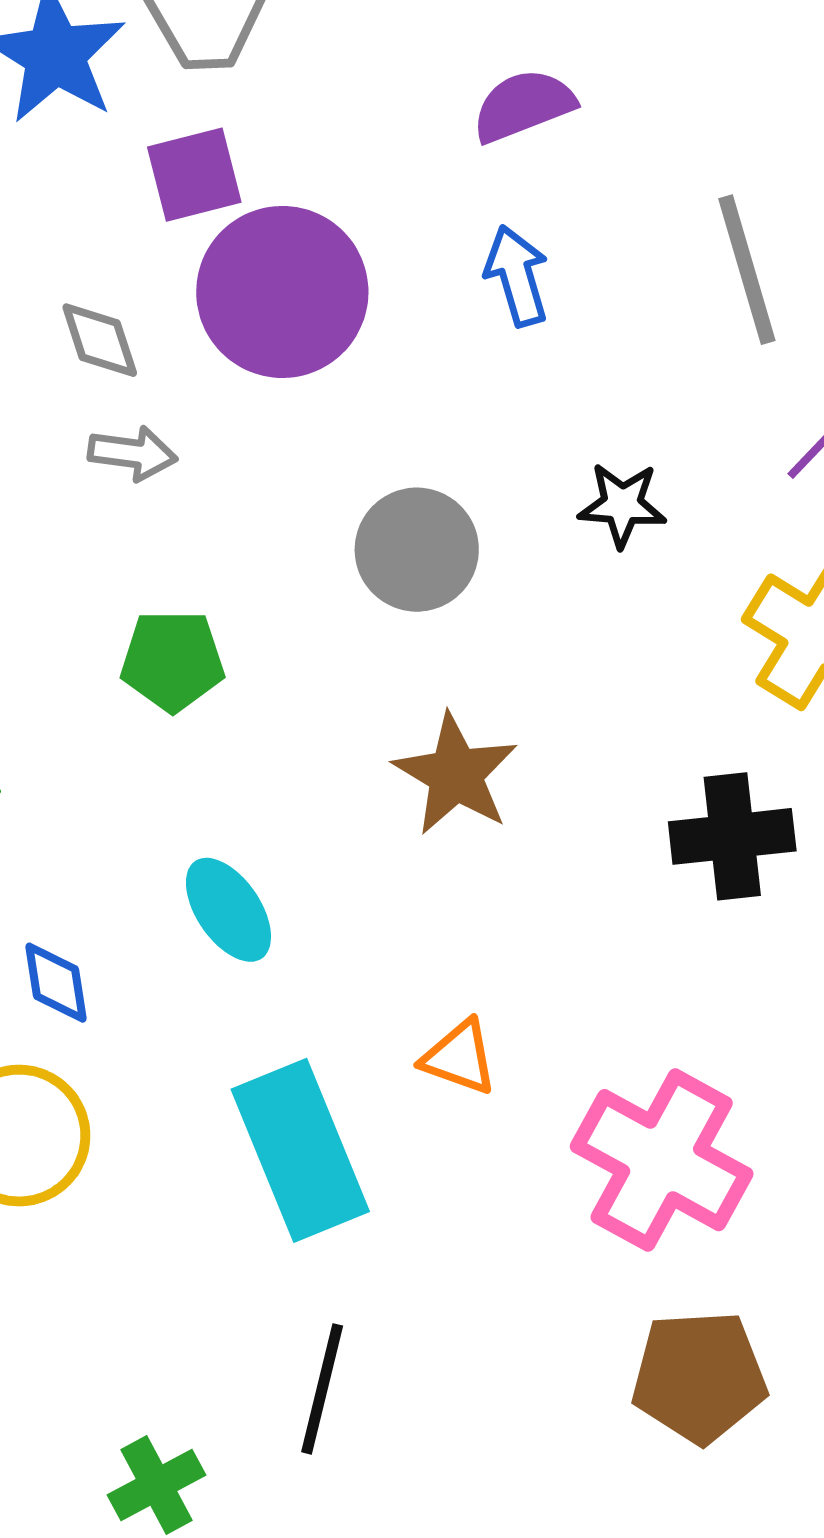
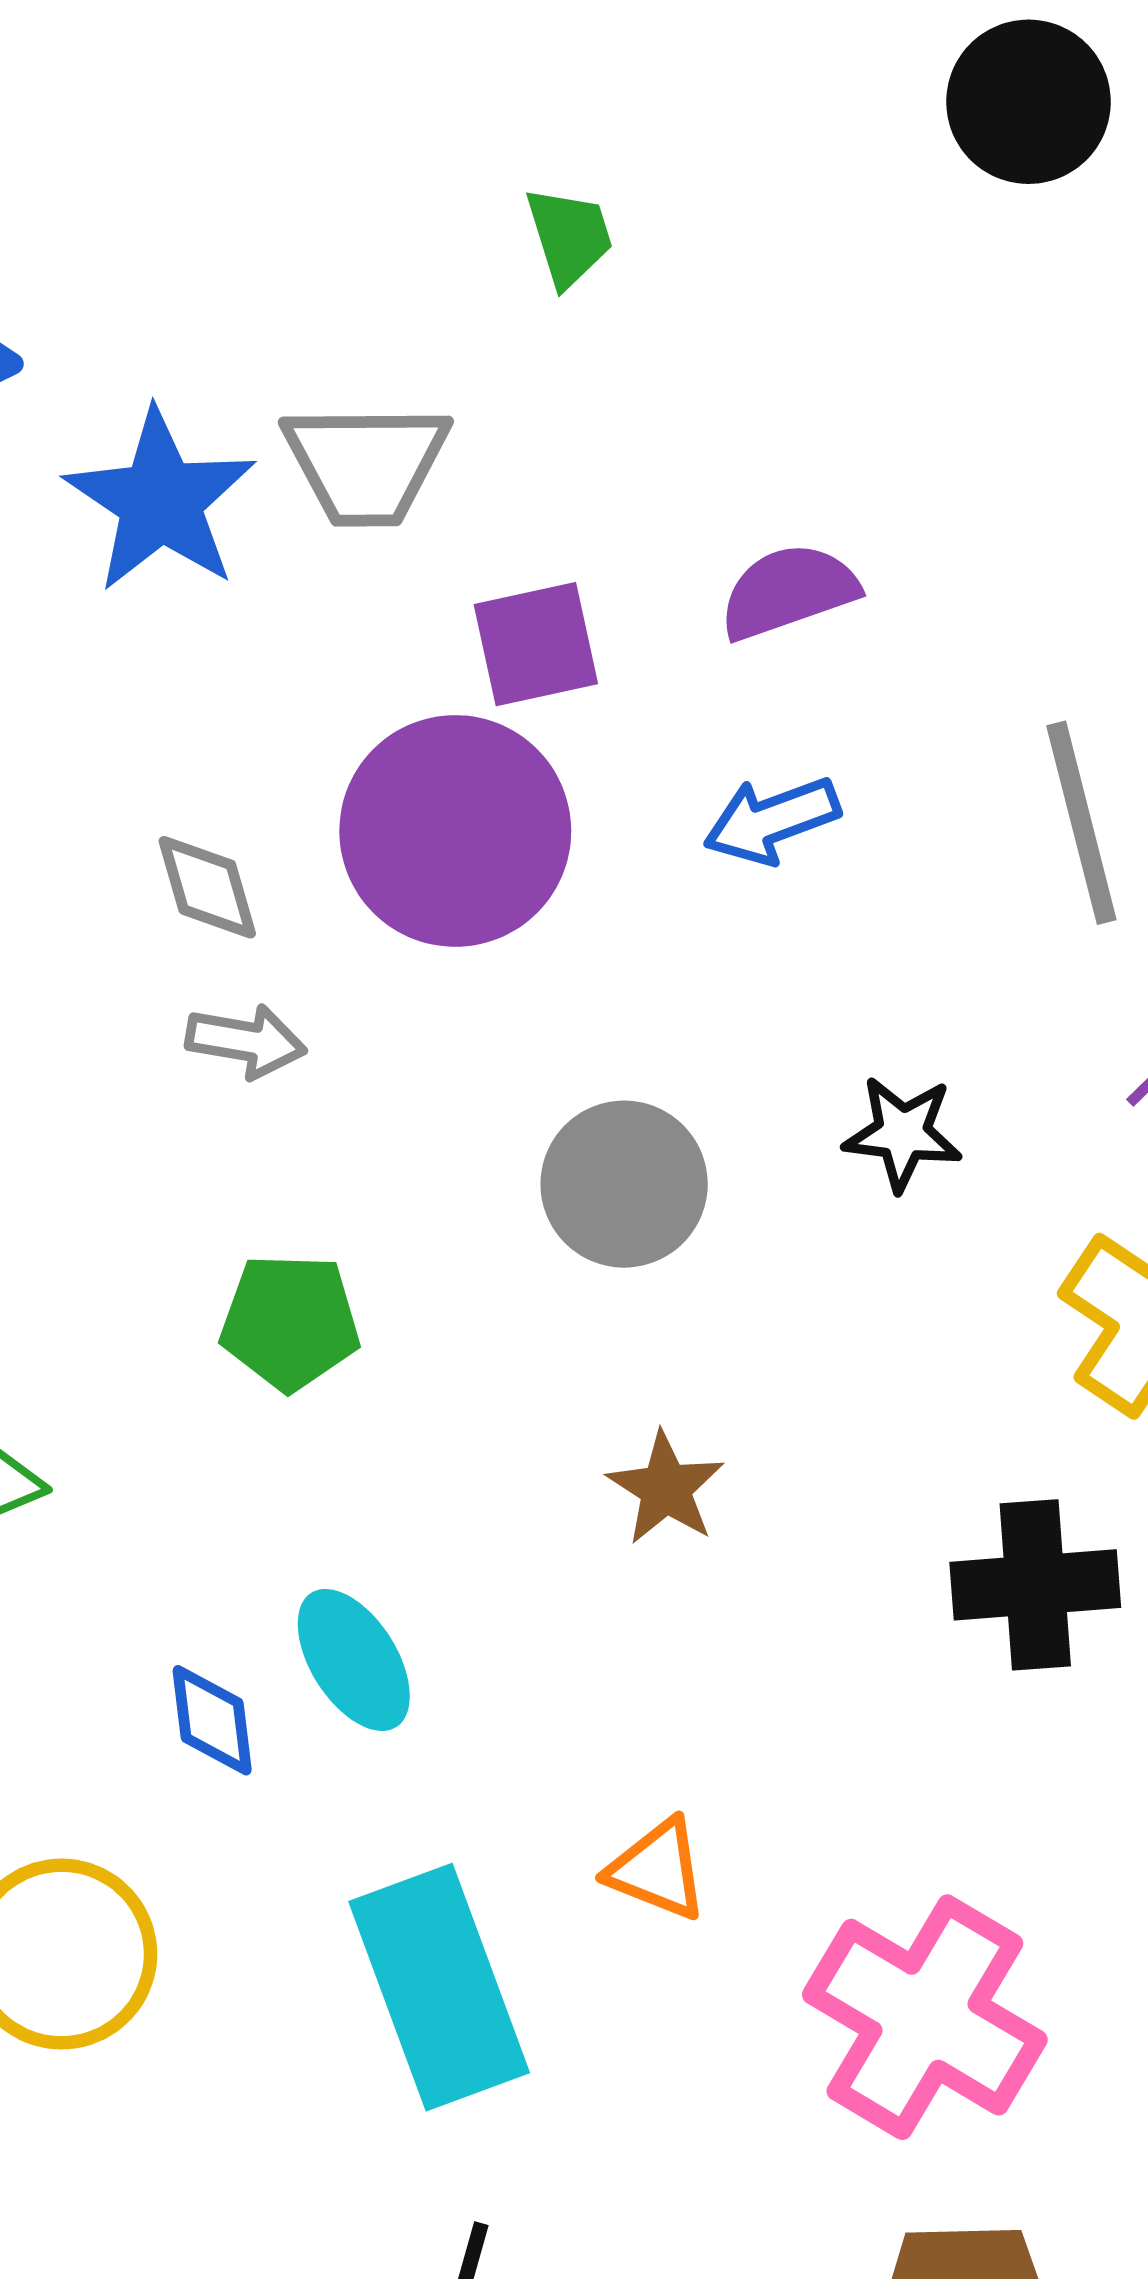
purple square: (194, 175) -> (536, 644), moved
blue arrow: (517, 276) -> (772, 820), turned -96
brown star: (456, 774) -> (666, 1488), size x0.7
blue diamond: (56, 983) -> (212, 1720), moved

